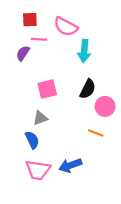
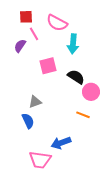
pink line: (39, 39) -> (34, 34), turned 56
pink square: (47, 89) -> (48, 66), moved
black semicircle: (88, 89) -> (76, 77), turned -84
pink trapezoid: (38, 170) -> (40, 160), moved

